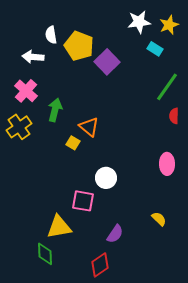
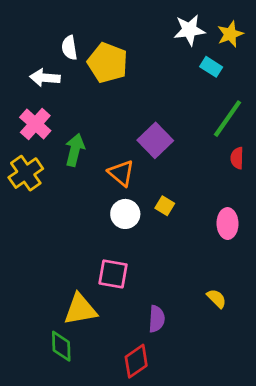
purple square: (107, 62) -> (155, 140), moved
yellow square: (73, 143) -> (165, 206), moved
white circle: (106, 178) -> (125, 214), moved
purple semicircle: (115, 234) -> (157, 319), turned -30

